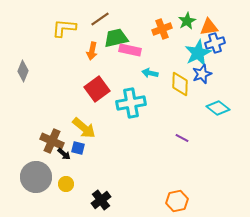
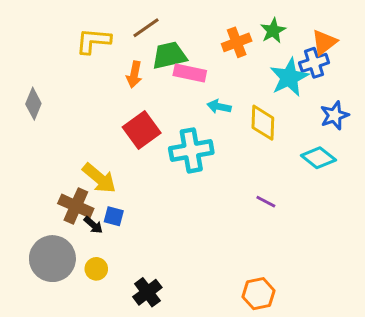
orange triangle: (209, 27) -> (324, 42), moved, turned -30
blue star: (202, 74) -> (334, 115), moved
yellow arrow: (84, 128) -> (99, 178), moved

